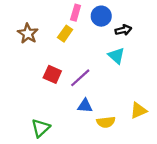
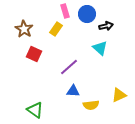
pink rectangle: (76, 13) -> (65, 11), turned -32
red square: (52, 74) -> (34, 54), moved
green triangle: (41, 128) -> (35, 110), turned -42

